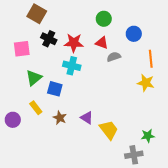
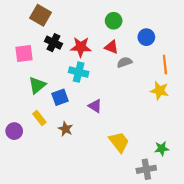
blue square: (55, 89) -> (60, 97), turned -35
purple triangle: (87, 118) -> (95, 106), moved

